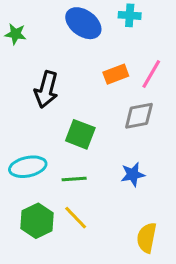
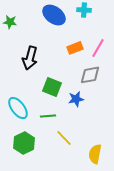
cyan ellipse: (28, 167) -> (18, 108), turned 65
blue star: (133, 174) -> (76, 99), moved
yellow line: (76, 218) -> (64, 138), moved

